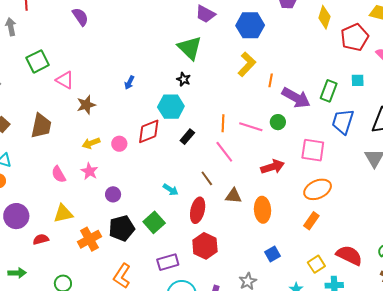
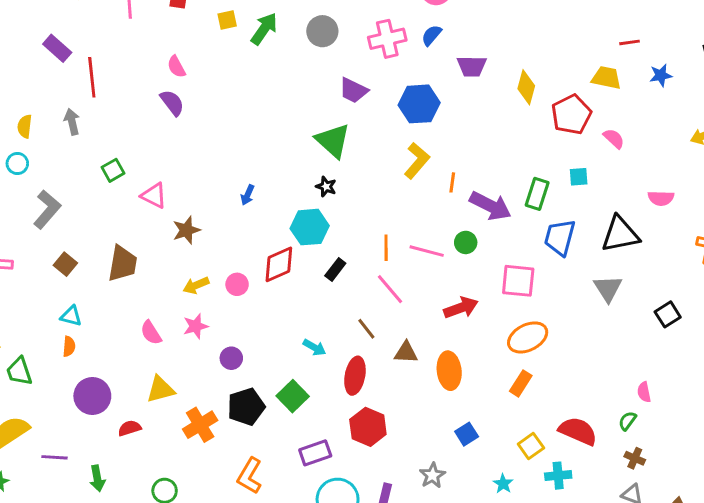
green square: (38, 61) -> (113, 170), size x0.7
pink star: (89, 171) -> (196, 326), turned 30
green arrow: (17, 273) -> (97, 478), turned 84

